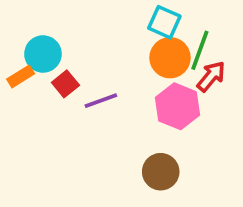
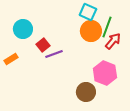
orange rectangle: (21, 76) -> (11, 59), moved
red square: (65, 84) -> (43, 45), moved
pink hexagon: (177, 106) -> (105, 73), moved

